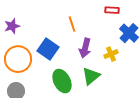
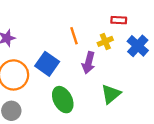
yellow cross: (111, 54) -> (105, 41), moved
green triangle: (91, 76) -> (111, 94), moved

